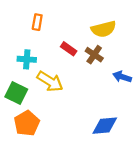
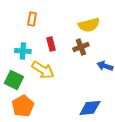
red rectangle: (69, 49) -> (51, 44), moved, turned 40
brown cross: (94, 55) -> (81, 47), turned 35

